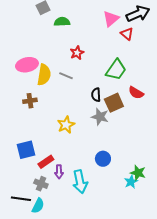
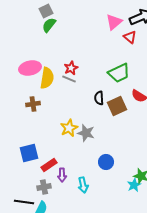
green semicircle: (62, 22) -> (49, 25), moved, turned -49
red star: (77, 53) -> (71, 68), moved
green trapezoid: (116, 70) -> (119, 73), turned 30
gray star: (100, 117) -> (86, 133), moved
cyan arrow: (80, 182) -> (83, 185), size x0.7
gray cross: (41, 184) -> (44, 187), turned -32

